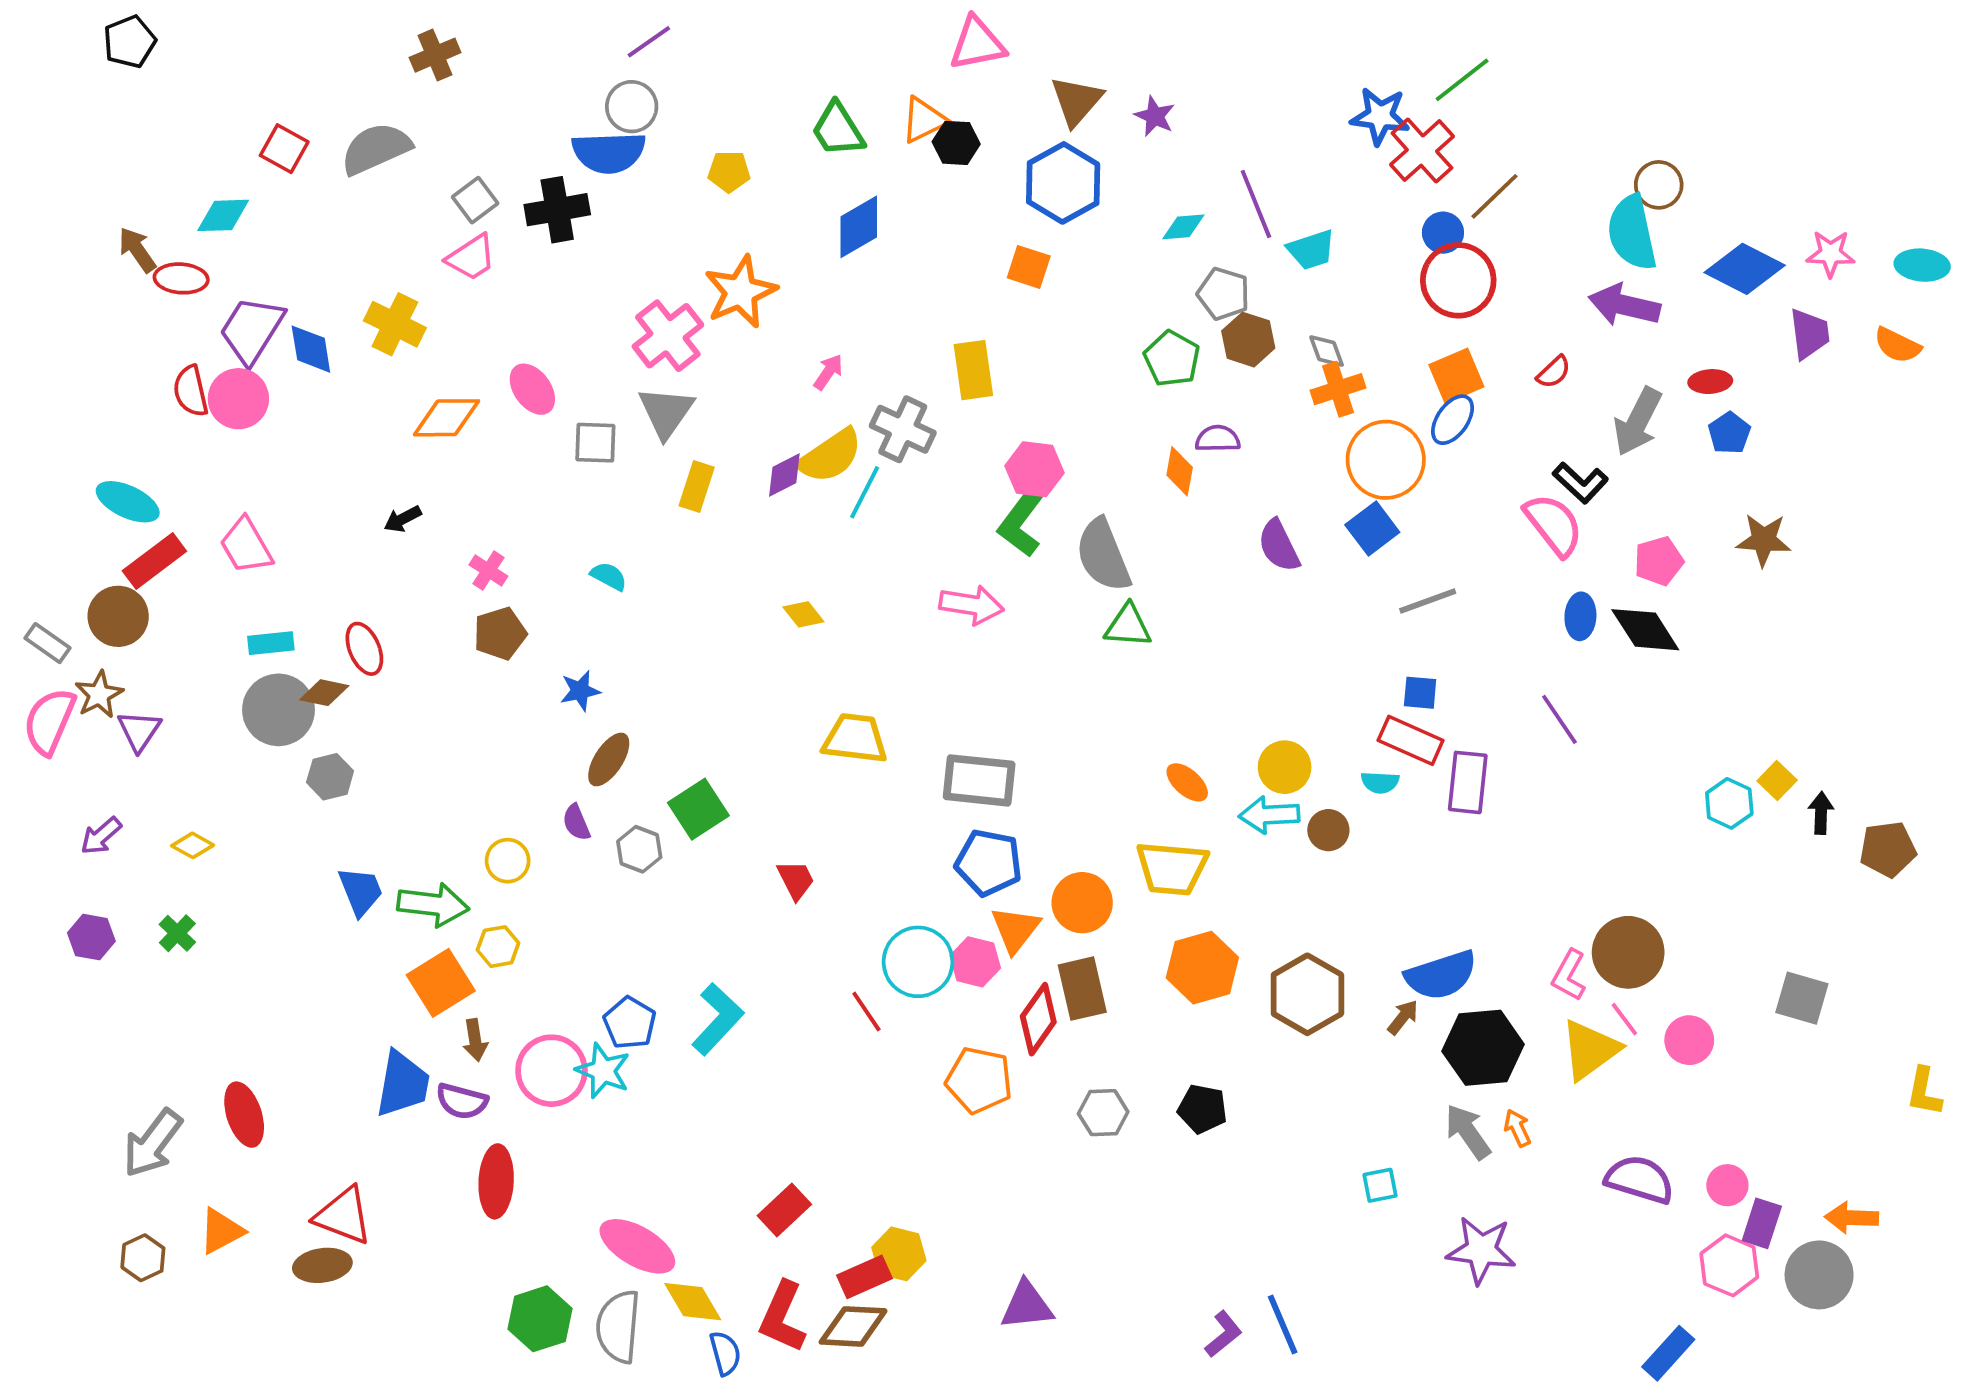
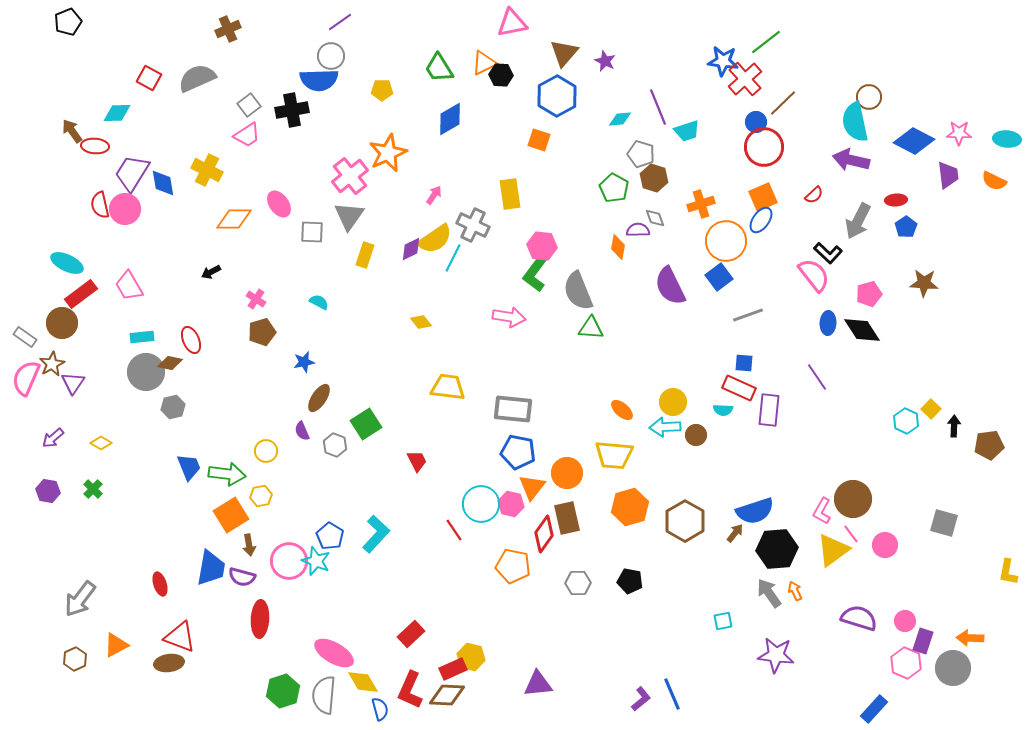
gray diamond: (1327, 351) -> (655, 218), moved
purple semicircle: (1279, 546) -> (670, 286), size x1.4
red ellipse: (244, 1115) -> (160, 584), moved, size x0.7

